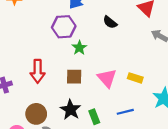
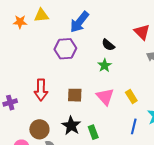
green star: (79, 48) -> (105, 65), moved
yellow rectangle: (135, 78) -> (131, 97), turned 40
blue line: (125, 112) -> (134, 126), moved, turned -63

